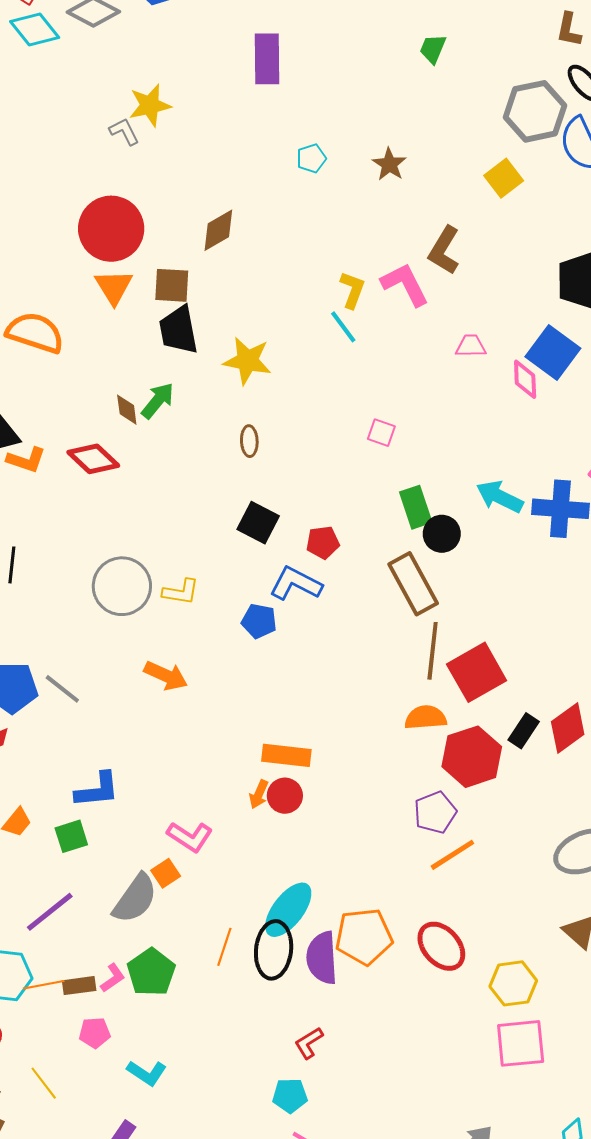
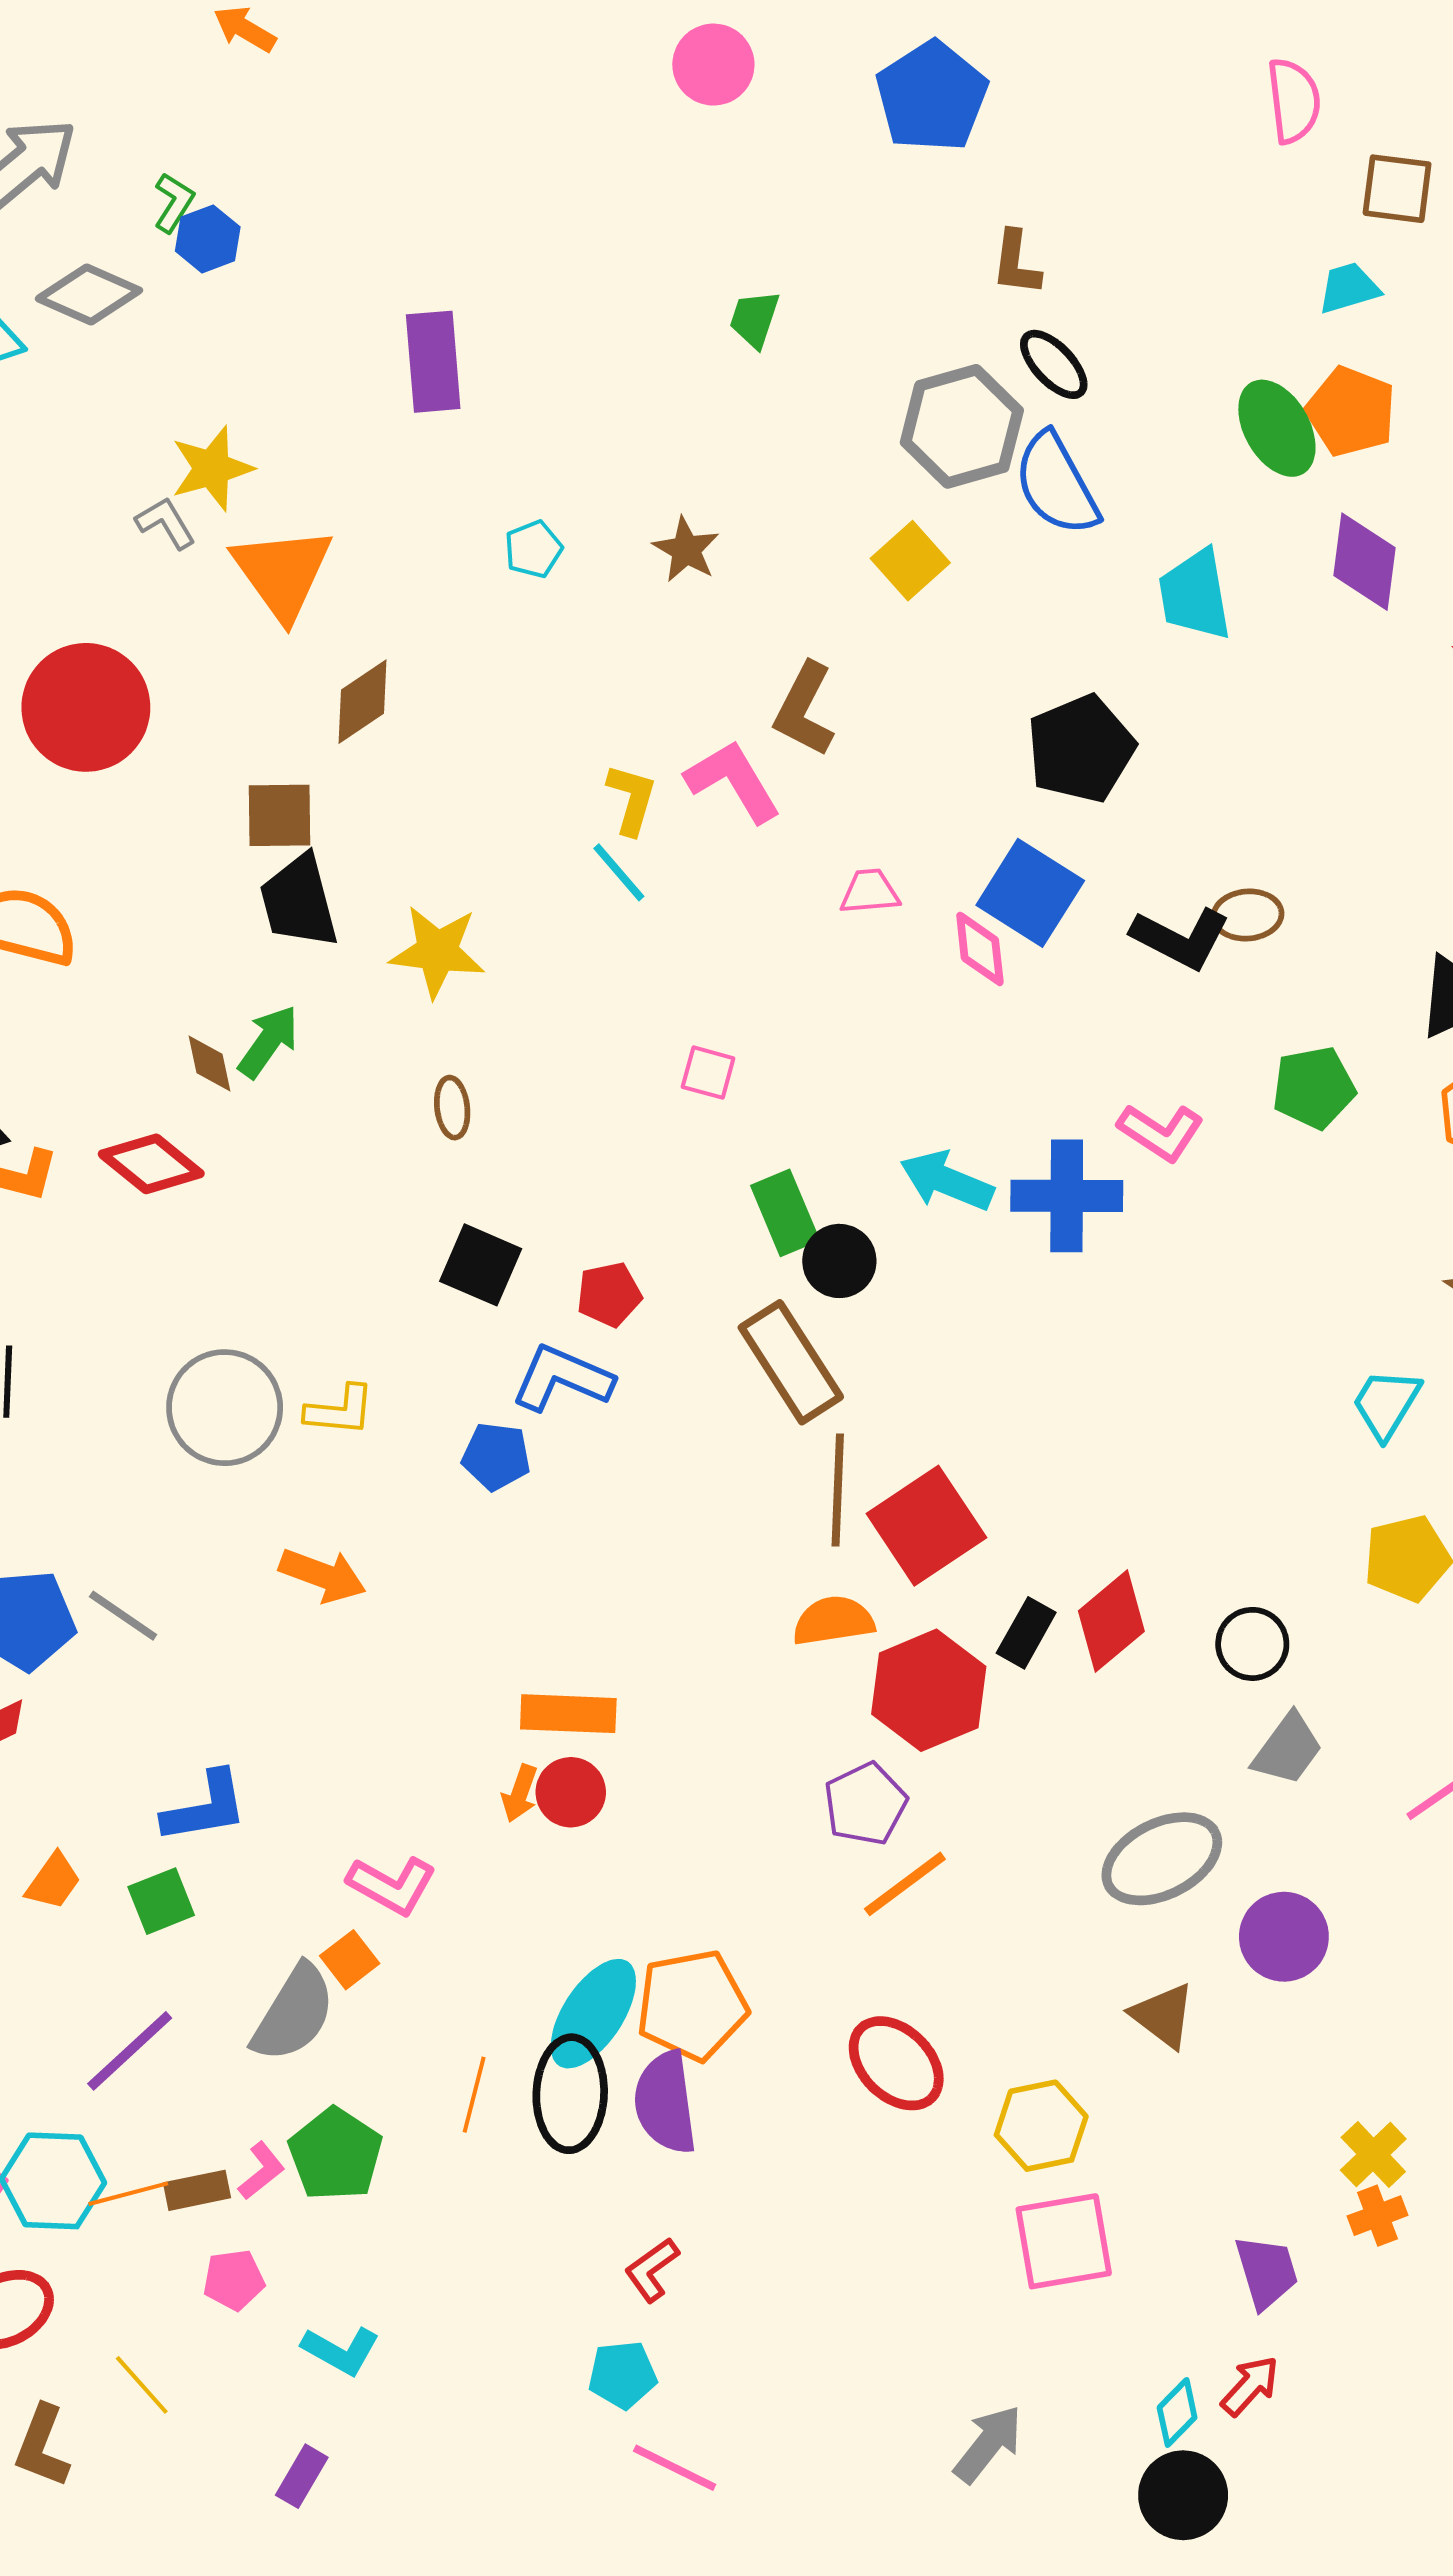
red circle: (111, 229) -> (86, 707), moved
orange triangle: (114, 287) -> (282, 573), moved, size x1.4
orange pentagon: (364, 936) -> (692, 2005), moved

